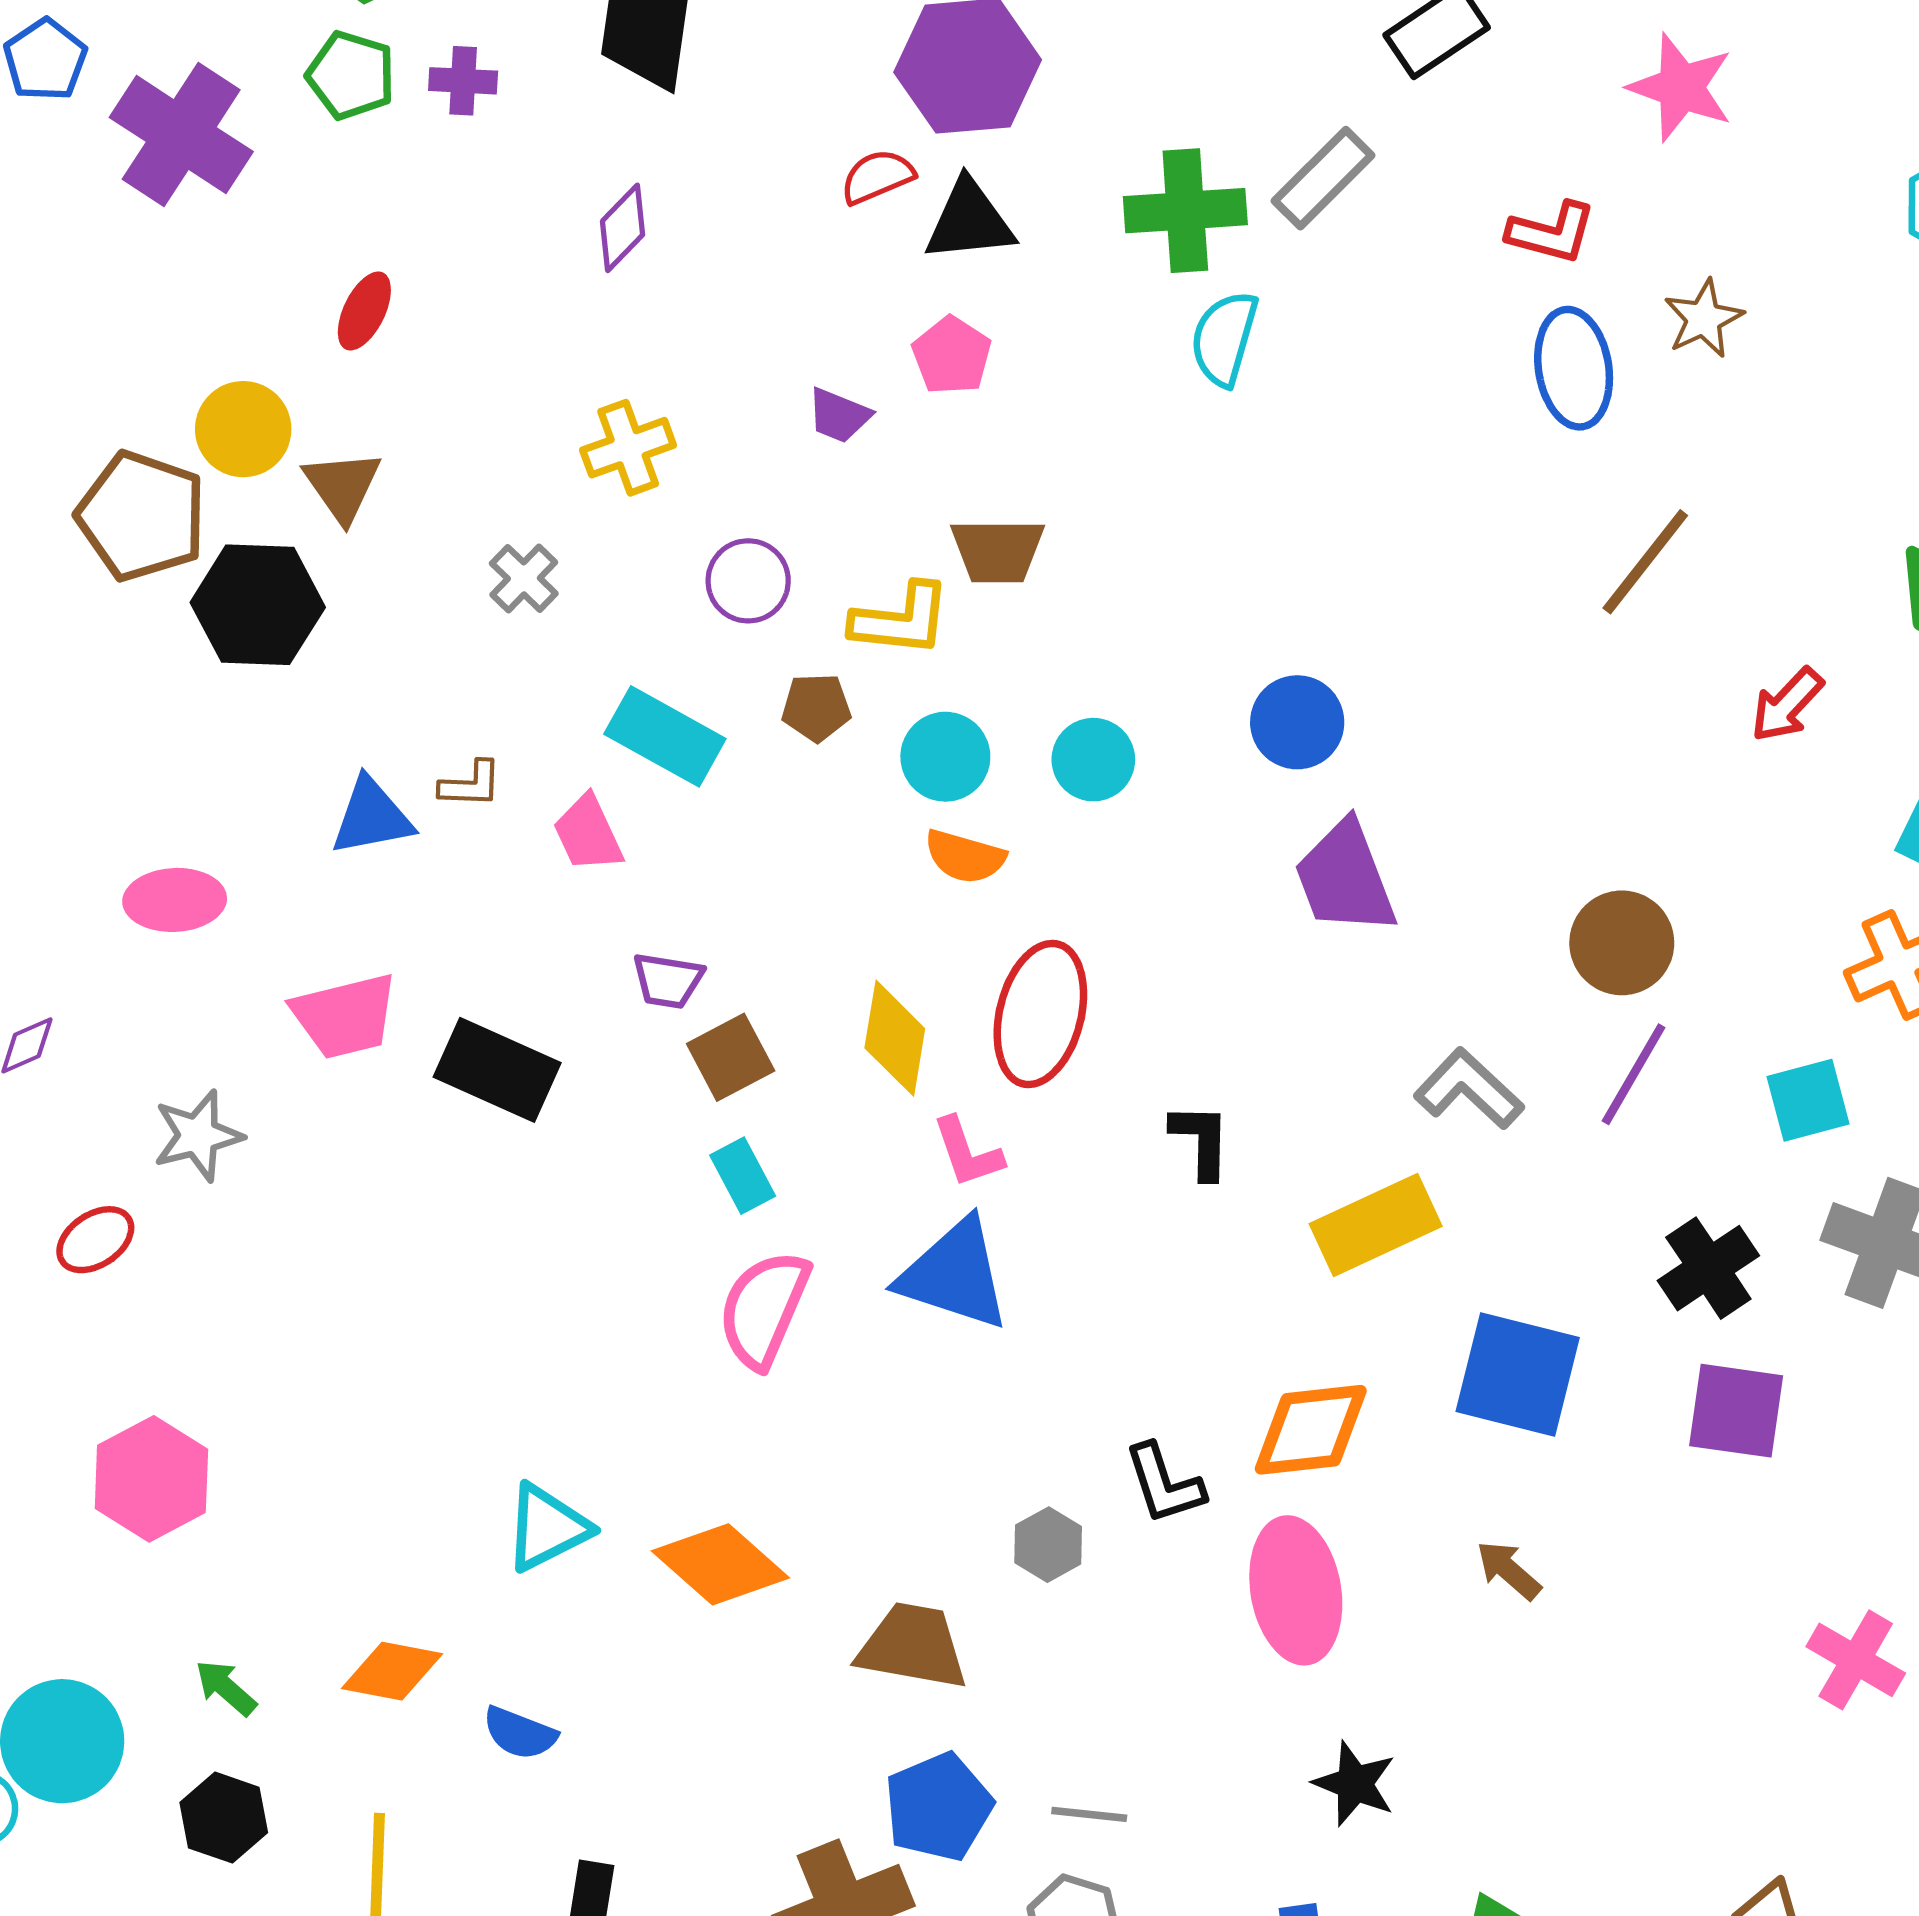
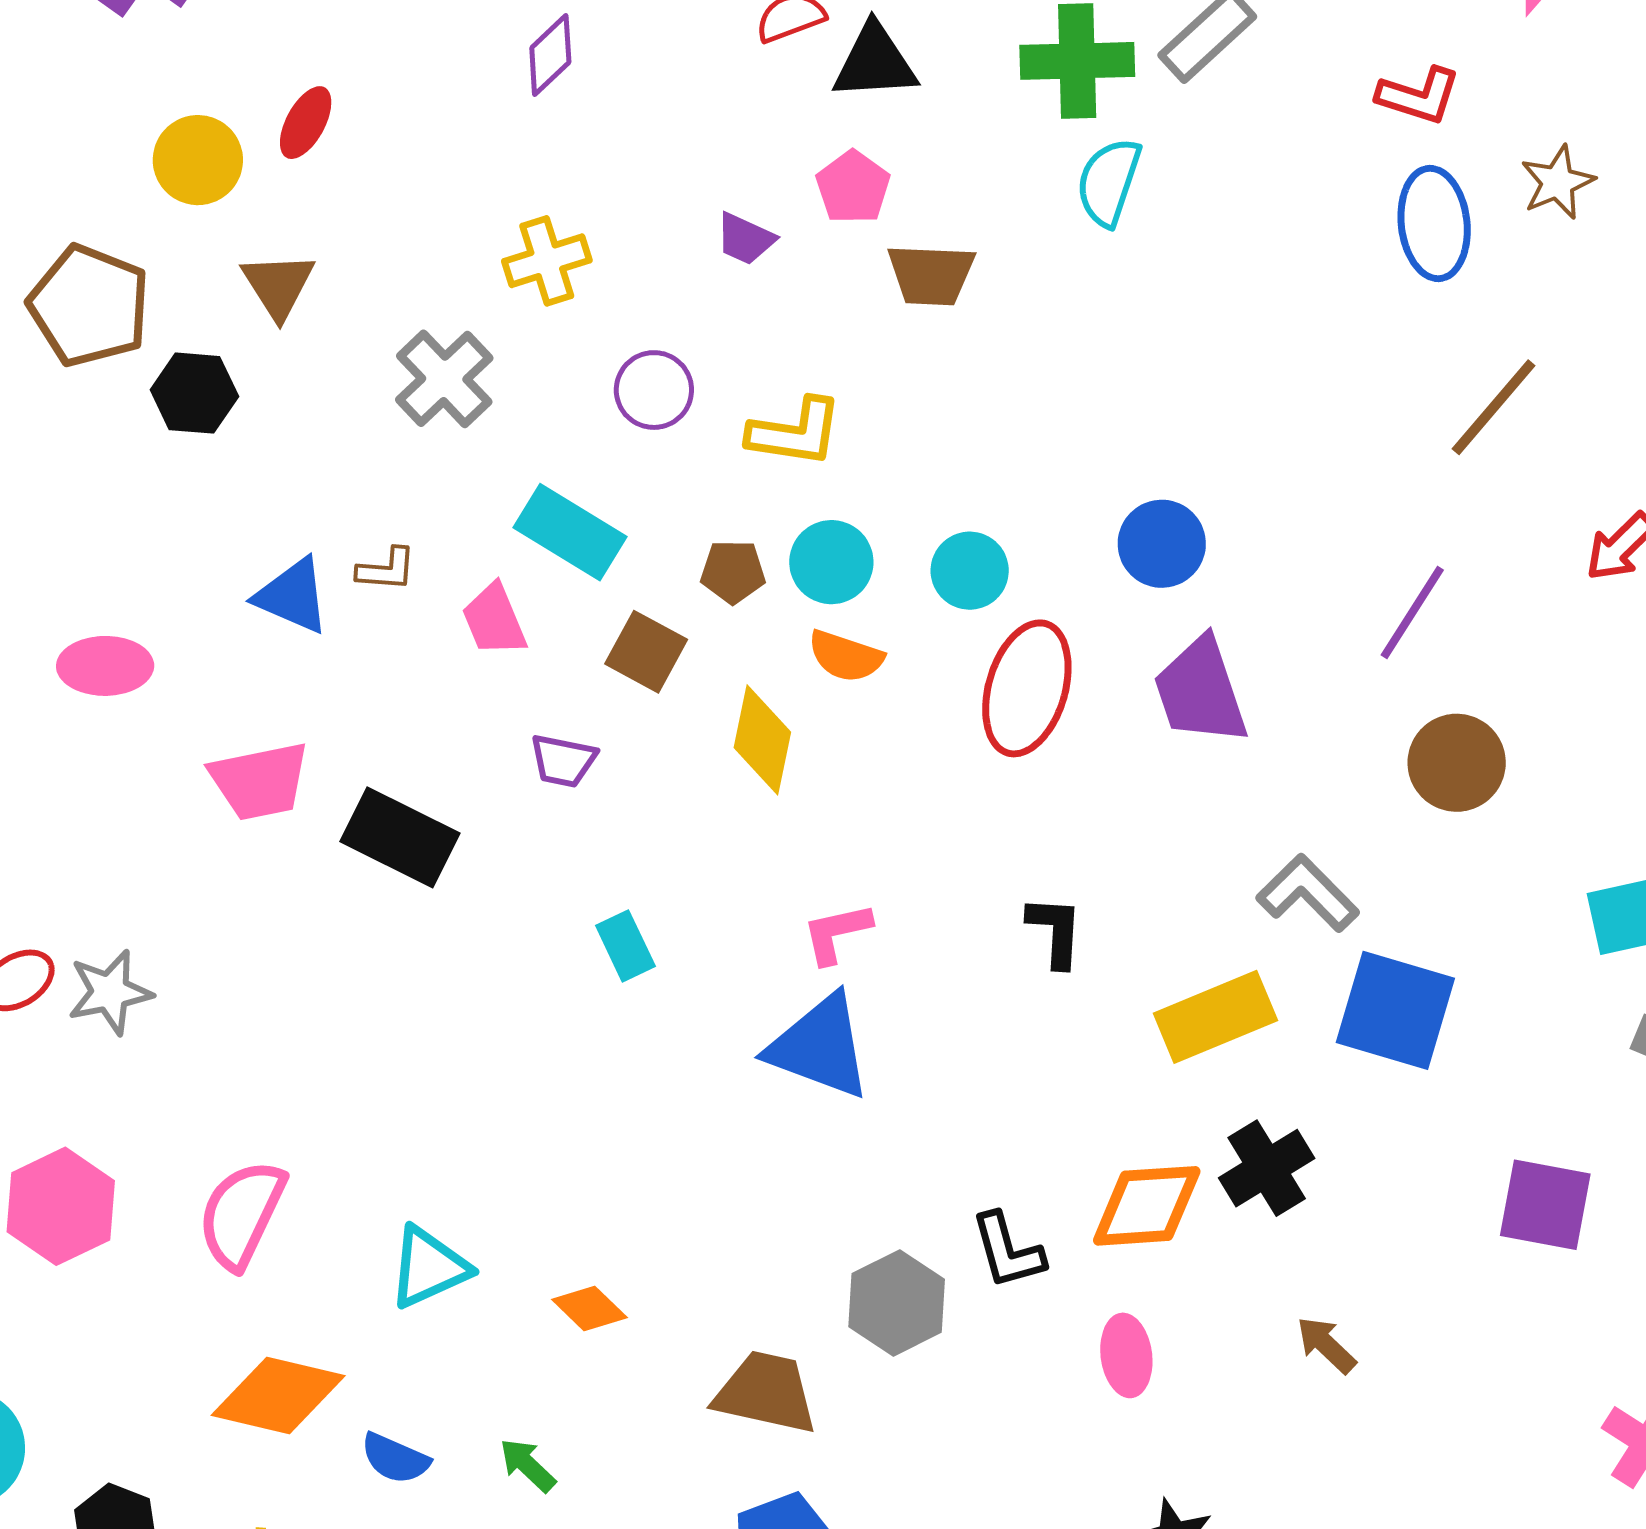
yellow circle: (243, 429) -> (198, 160), moved
brown trapezoid: (997, 551) -> (931, 275), moved
gray cross: (524, 578) -> (444, 379), size x1.5
black hexagon: (258, 605) -> (194, 393), size x0.7
brown pentagon: (816, 707) -> (733, 572), moved
blue triangle: (372, 817) -> (293, 596), turned 32
red ellipse: (1040, 1014) -> (1027, 688), moved
yellow diamond: (895, 1038) -> (762, 740), moved
brown square: (731, 1057) -> (646, 652), moved, turned -36
purple line: (1634, 1074) -> (1412, 613), moved
gray star: (198, 1136) -> (110, 992), moved
pink L-shape: (968, 1152) -> (837, 933), turned 94
black cross: (1708, 1268) -> (1267, 1168), moved
pink semicircle: (764, 1309) -> (242, 1214), moved
blue square: (1518, 1374) -> (1395, 1010), moved
gray hexagon: (1048, 1545) -> (897, 1303), size x1.5
orange diamond: (720, 1564) -> (589, 1309), size x0.6
pink ellipse: (1296, 1590) -> (1126, 1355), size x0.6
orange diamond: (392, 1671) -> (278, 1396), size x1.4
green arrow: (226, 1688) -> (528, 1465), moved

